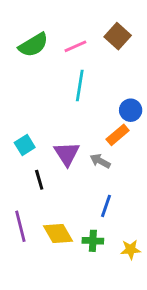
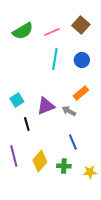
blue circle: (131, 110) -> (82, 60), moved
purple triangle: (67, 154) -> (46, 106), turned 42
blue line: (106, 206) -> (73, 142), turned -42
yellow diamond: (58, 234) -> (40, 161), turned 70

